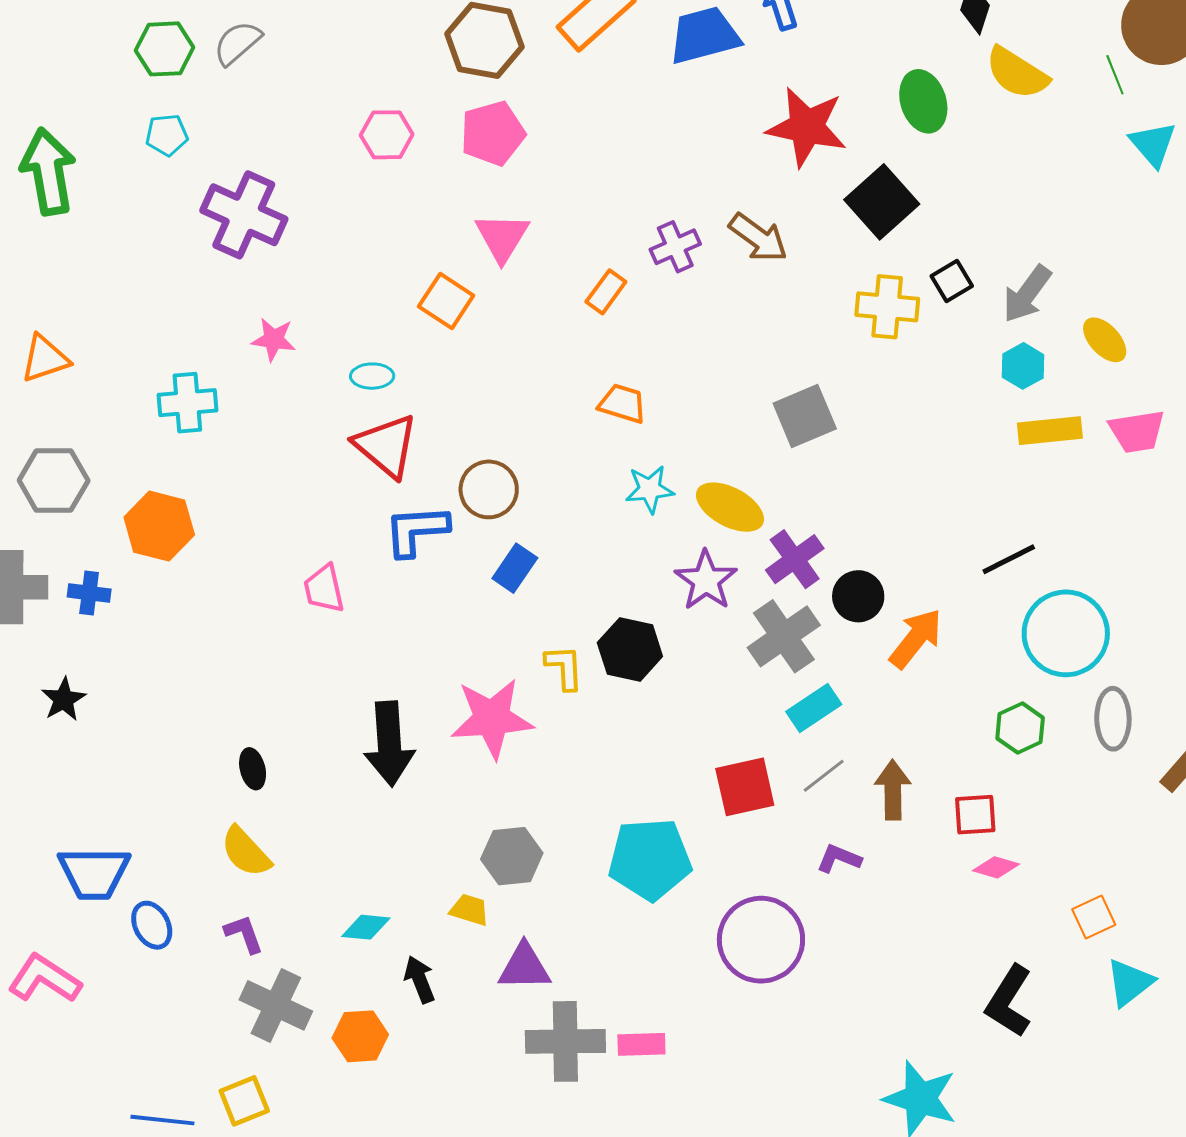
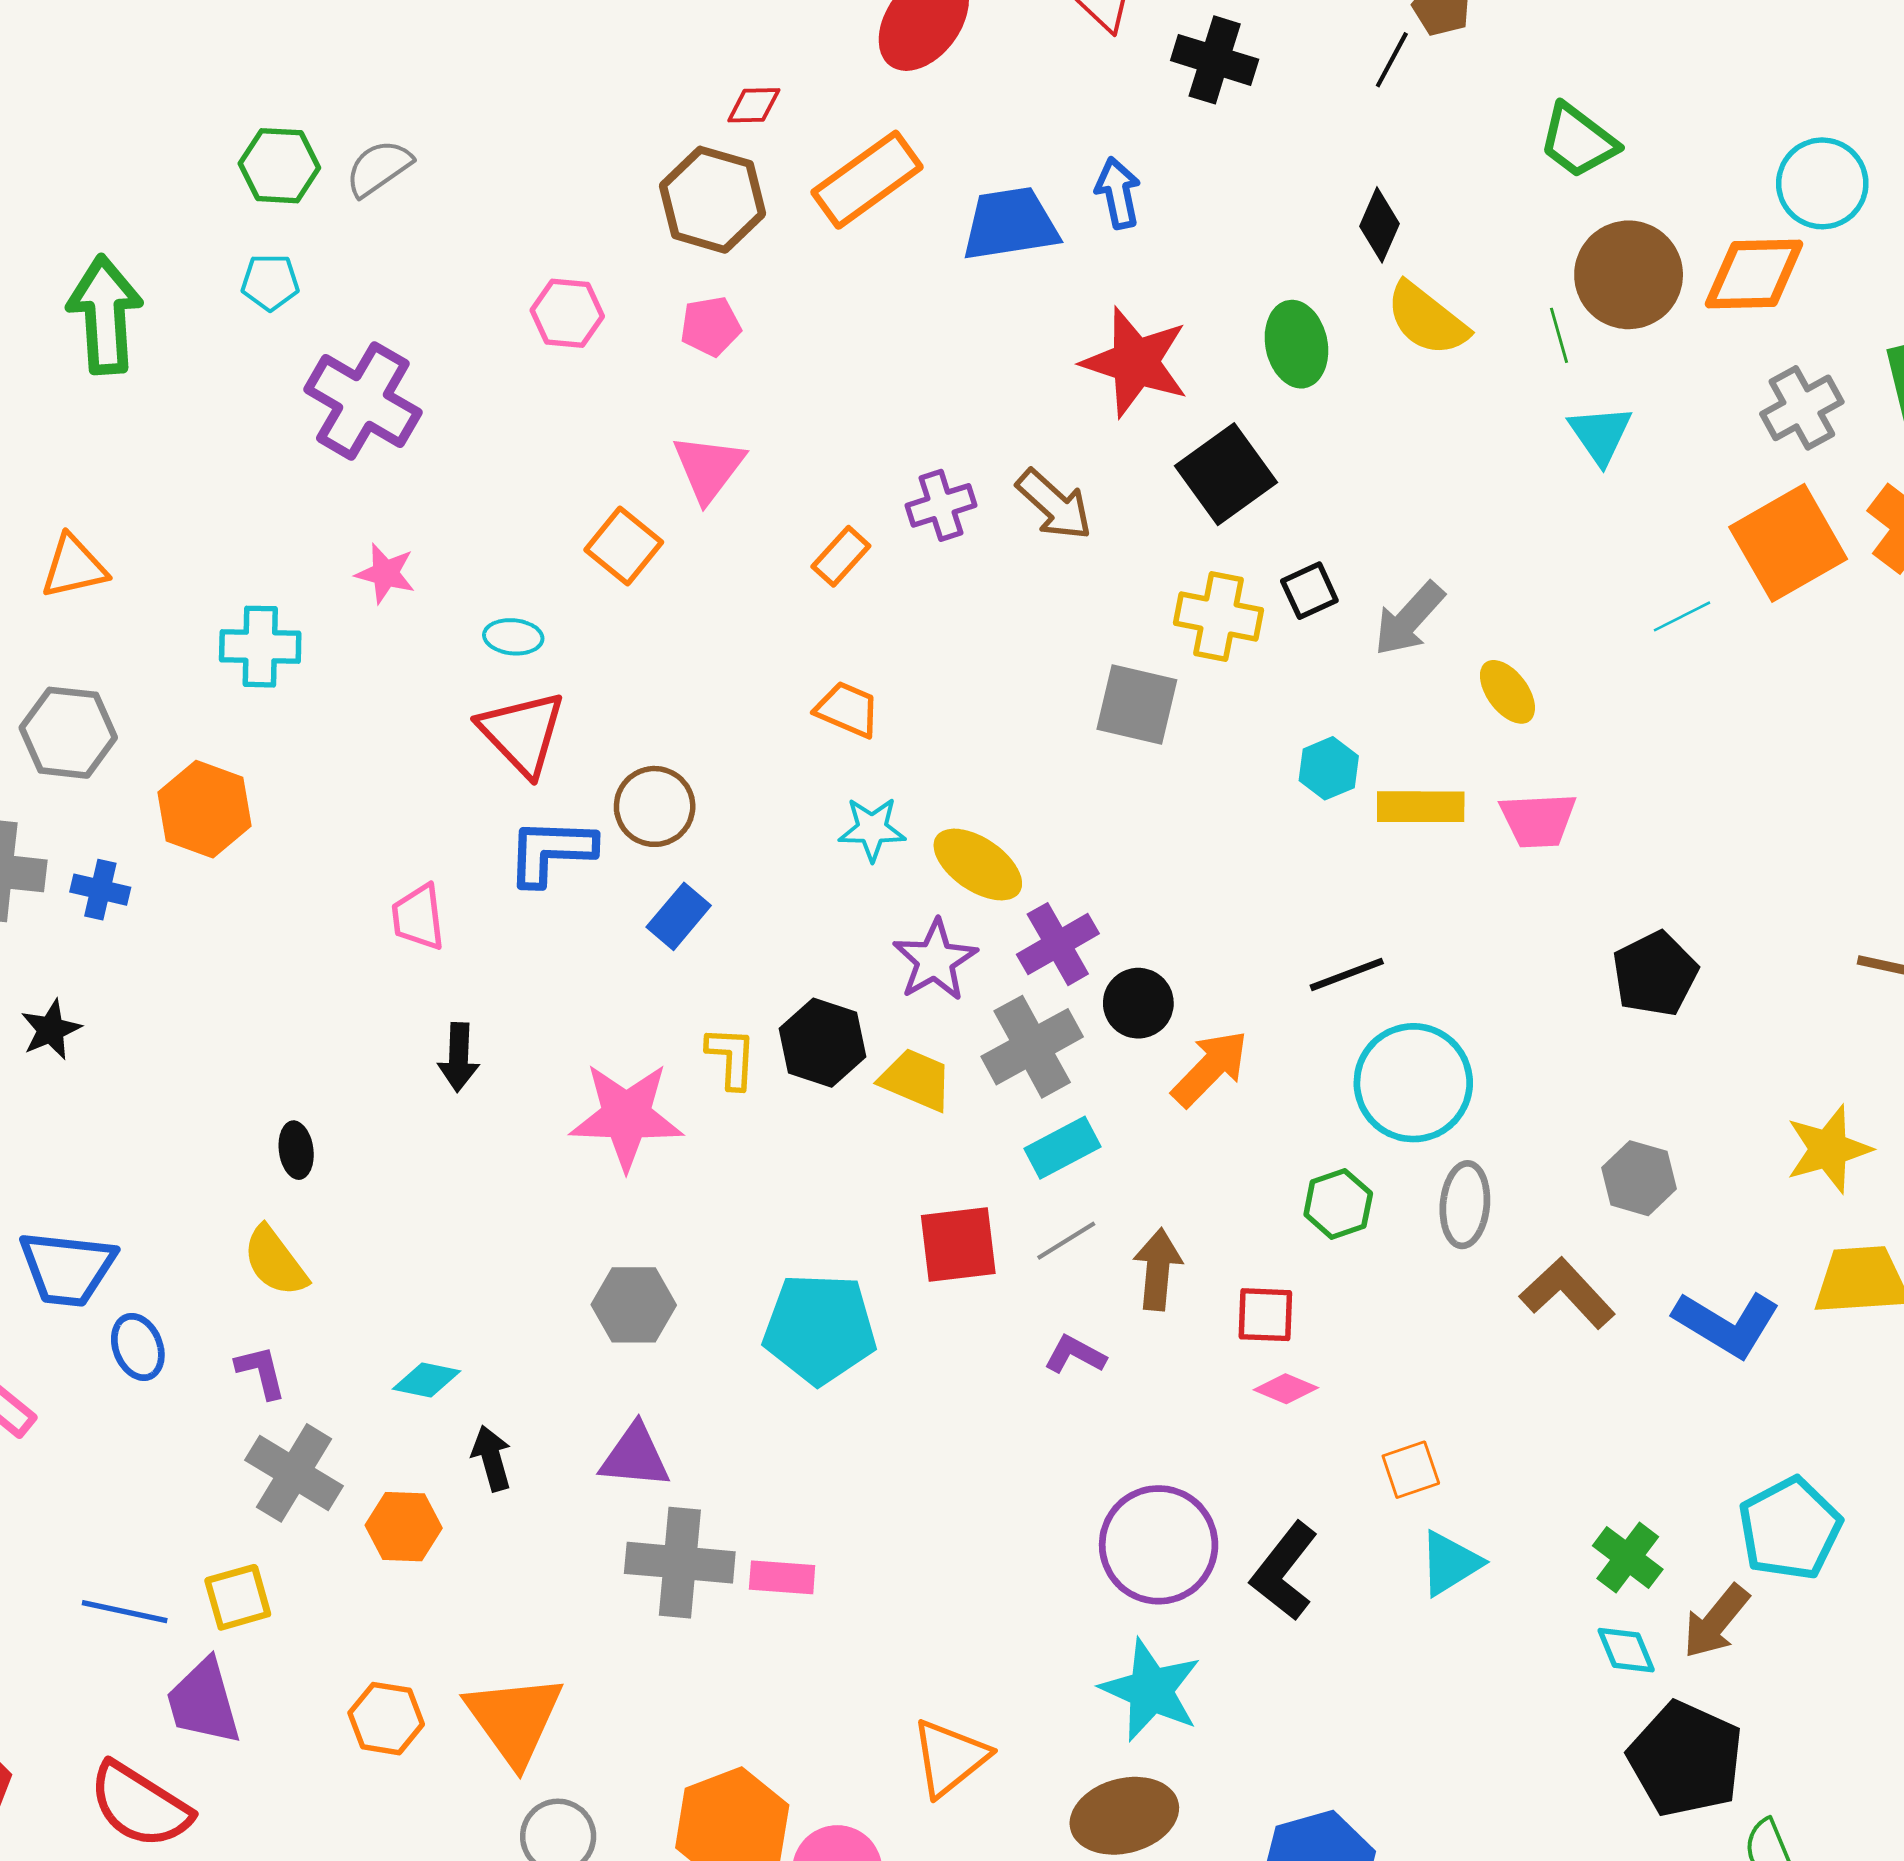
pink pentagon: (493, 133) -> (711, 326), size x0.7
cyan hexagon: (1023, 366) -> (1329, 768), moved
gray square: (805, 416) -> (1137, 704), moved, turned 30
black arrow: (389, 744) -> (459, 1057), moved, size x0.6
yellow trapezoid: (470, 910) -> (916, 1080), moved, size x1.4
purple circle: (761, 940) -> (1159, 1545), moved

